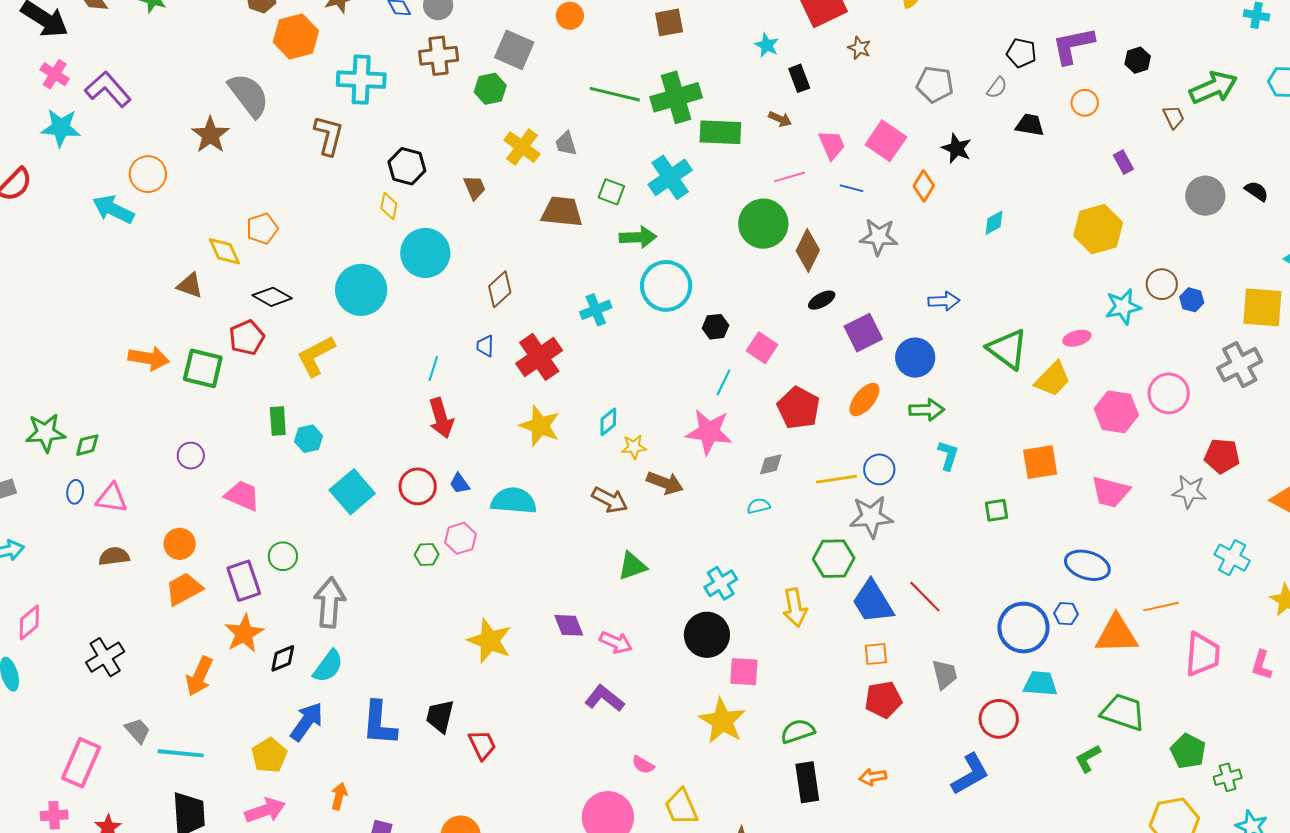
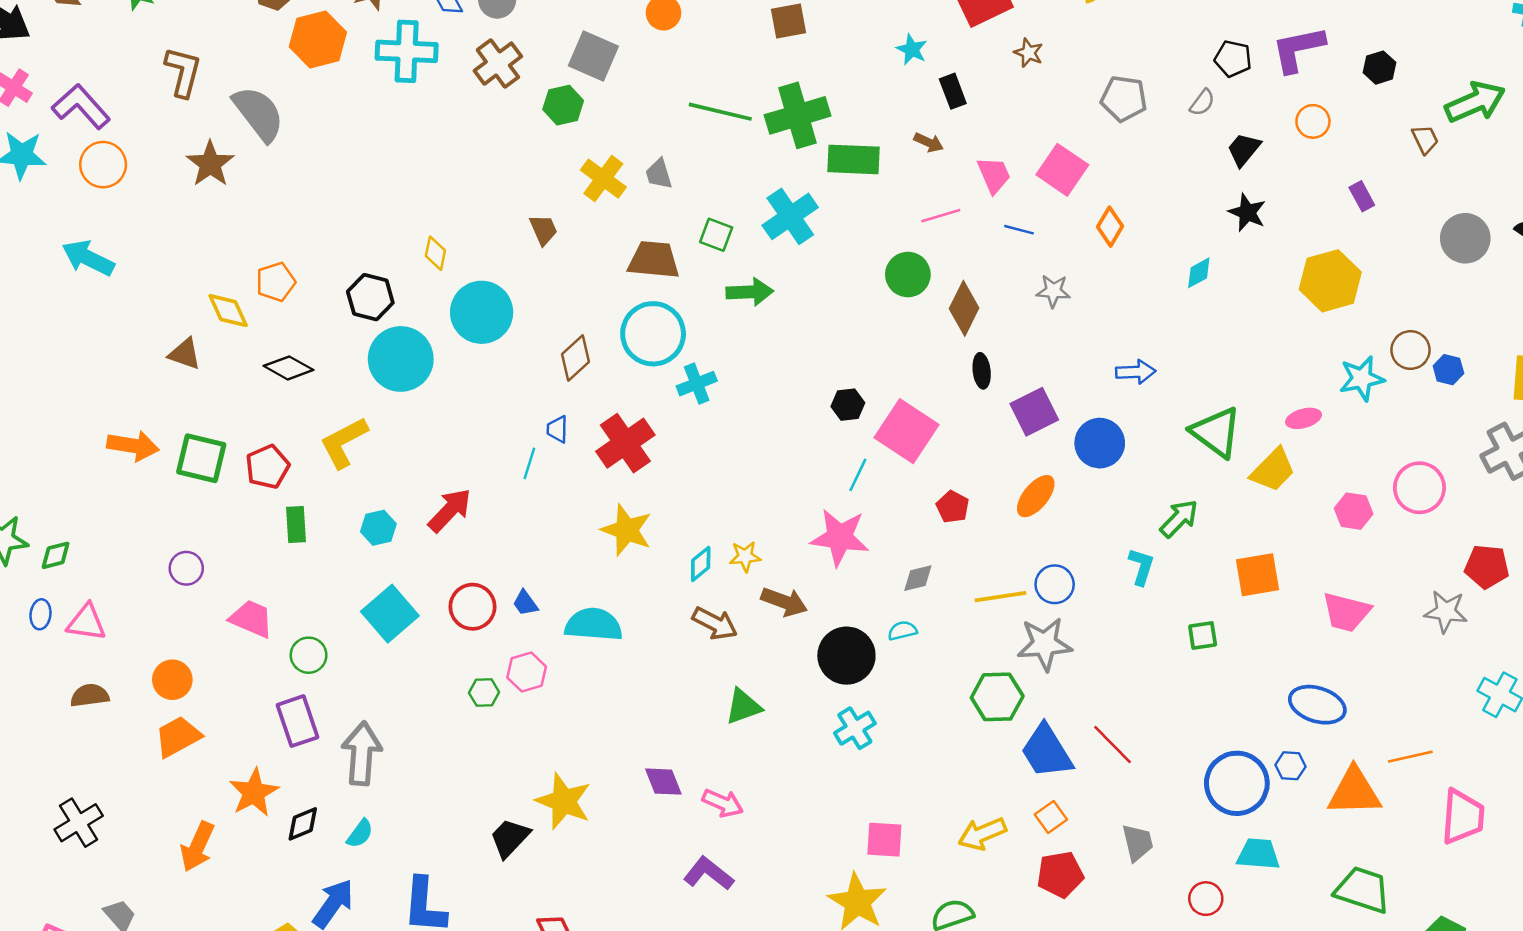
brown cross: (439, 56) -> (498, 64), turned -30
cyan cross: (361, 80) -> (407, 51), moved
black trapezoid: (1030, 125) -> (1244, 149), turned -60
brown L-shape: (329, 135) -> (183, 72), moved
black star: (957, 148) -> (1247, 212), moved
black hexagon: (407, 166) -> (370, 297), moved
orange circle: (148, 174) -> (103, 165), moved
green circle: (763, 224) -> (908, 275), size x0.7
gray star: (879, 237) -> (1053, 291), size x0.7
cyan circle: (666, 286) -> (653, 334), moved
black ellipse: (822, 300) -> (982, 371), turned -68
red pentagon: (247, 338) -> (268, 467), moved
pink square: (762, 348) -> (906, 431), size x1.6
cyan line: (433, 368) -> (529, 463), moved
red pentagon: (798, 408) -> (953, 507), size x0.6
green arrow: (927, 410) -> (1179, 519), moved, turned -44
pink hexagon: (1116, 412) -> (1354, 511), size x0.7
red arrow: (441, 418) -> (450, 510), moved, turned -120
cyan diamond: (608, 422) -> (701, 564), moved
cyan hexagon: (309, 439) -> (378, 528), moved
green circle: (283, 556) -> (309, 655), moved
purple rectangle: (244, 581) -> (298, 721), moved
yellow arrow: (795, 607) -> (982, 834), moved, turned 78
black circle: (707, 635) -> (846, 656), moved
orange square: (876, 654) -> (1051, 817), turned -30
cyan semicircle: (328, 666) -> (360, 834), size x0.7
black trapezoid: (440, 716) -> (510, 838), moved, turned 30
red circle: (999, 719) -> (1206, 899), size x0.7

